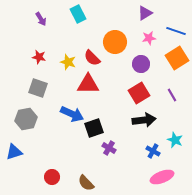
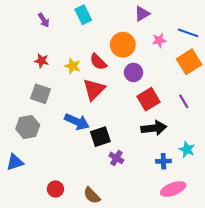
purple triangle: (145, 13) -> (142, 14), moved
purple circle: (141, 64) -> (133, 72), moved
red triangle: (88, 84) -> (94, 90), turned -45
blue cross: (153, 151) -> (163, 161), turned -32

